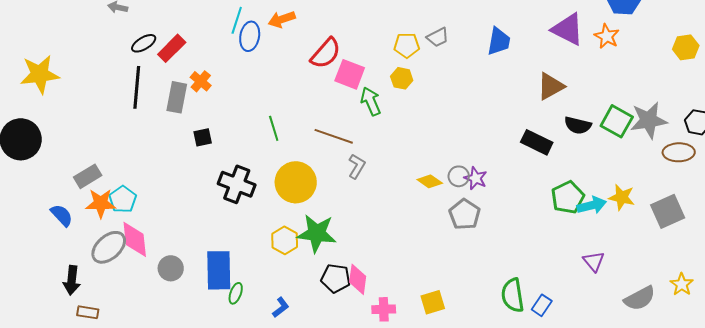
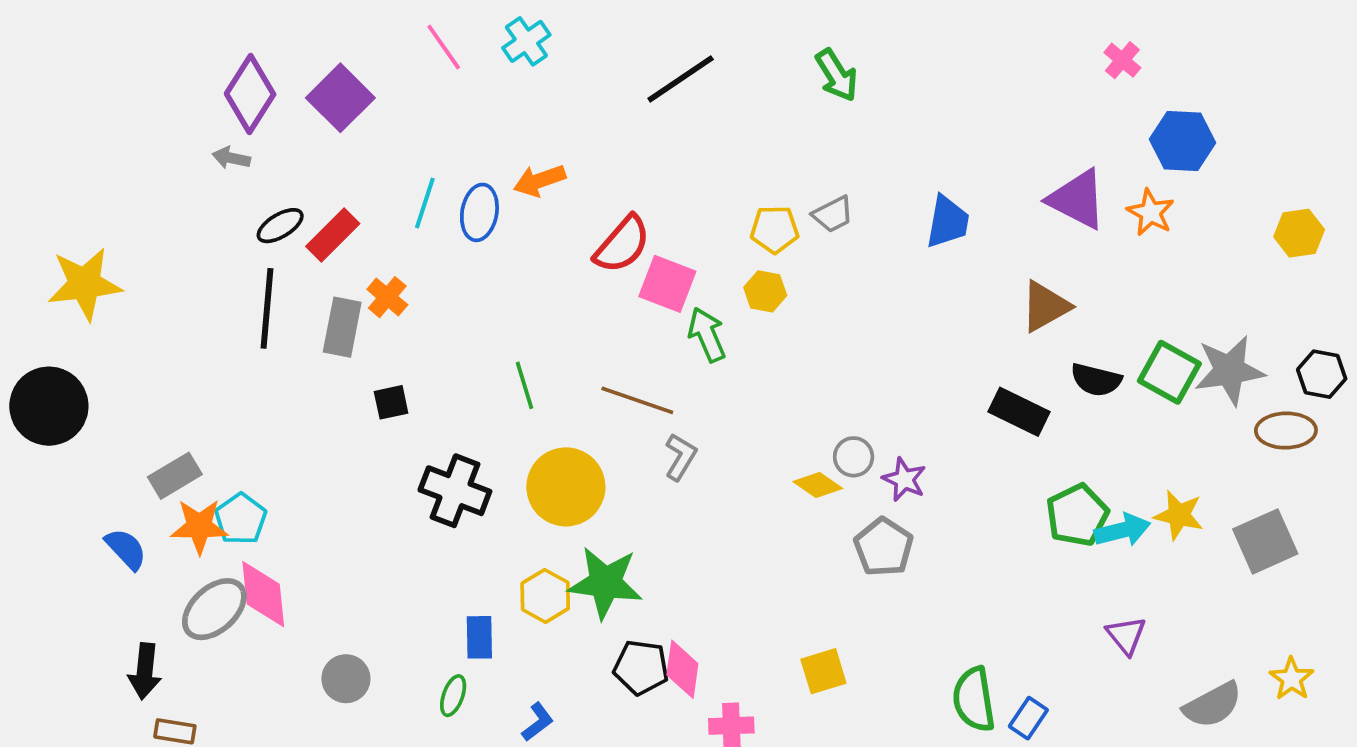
cyan line: (237, 20) -> (425, 203), moved
gray circle: (459, 176) -> (854, 457), moved
gray circle: (171, 268) -> (346, 679), moved
blue rectangle: (219, 270) -> (479, 637), moved, size x0.6
yellow square: (433, 302) -> (823, 671), moved

